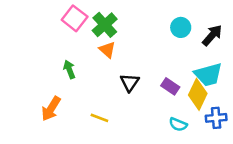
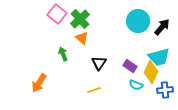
cyan circle: (181, 27) -> (138, 21), size x1.5
green arrow: (69, 69) -> (63, 54), moved
yellow line: (99, 118) -> (94, 90), moved, turned -40
cyan semicircle: (178, 124) -> (136, 85), moved

